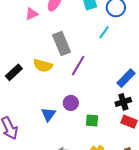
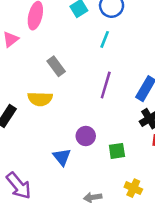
gray rectangle: (61, 43) -> (56, 66), size x0.7
purple line: (78, 66) -> (106, 85), moved

